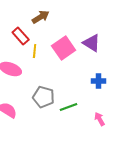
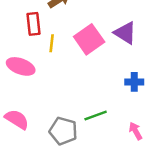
red rectangle: (21, 36) -> (34, 24), turned 36
gray pentagon: (44, 97) -> (63, 131), moved

